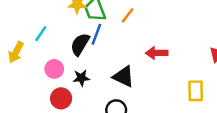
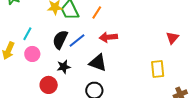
blue line: (96, 34) -> (77, 40), moved, turned 36
red arrow: (157, 53) -> (108, 37), moved
pink circle: (54, 69) -> (32, 54), moved

